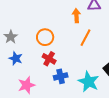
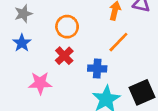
blue cross: (61, 76) -> (97, 68), moved
pink star: (26, 85) -> (40, 83), moved

